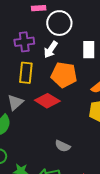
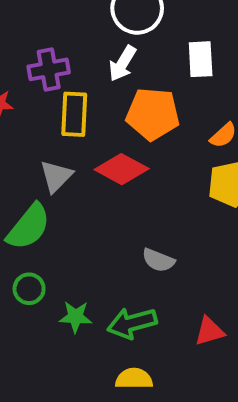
purple cross: (24, 42) -> (49, 69), moved

